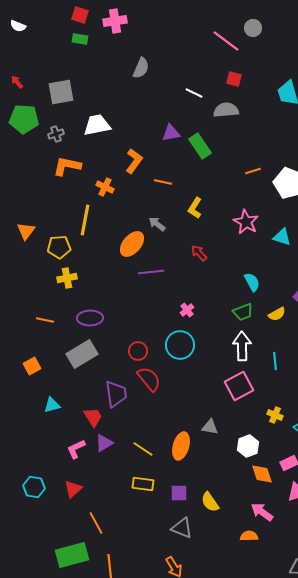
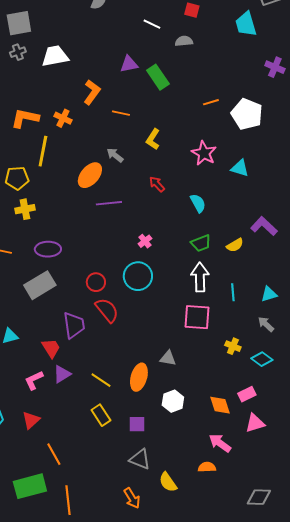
gray semicircle: (226, 110) -> (184, 41), size x0.7
gray cross: (56, 134) -> (18, 52), moved
orange L-shape: (67, 166) -> (25, 118), moved
cyan semicircle: (252, 282) -> (198, 203), moved
pink square: (239, 386) -> (197, 317), turned 32
white hexagon: (248, 446) -> (173, 401), moved
yellow rectangle: (143, 484) -> (101, 415), turned 50
yellow semicircle: (210, 502) -> (168, 482), moved

